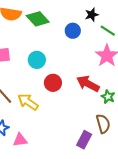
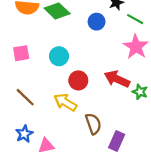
yellow arrow: (28, 102) -> (65, 102), moved
brown semicircle: (103, 124) -> (93, 124), moved

